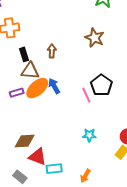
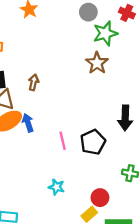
brown star: (95, 38) -> (97, 63), moved
black pentagon: (101, 85) -> (93, 142), moved

